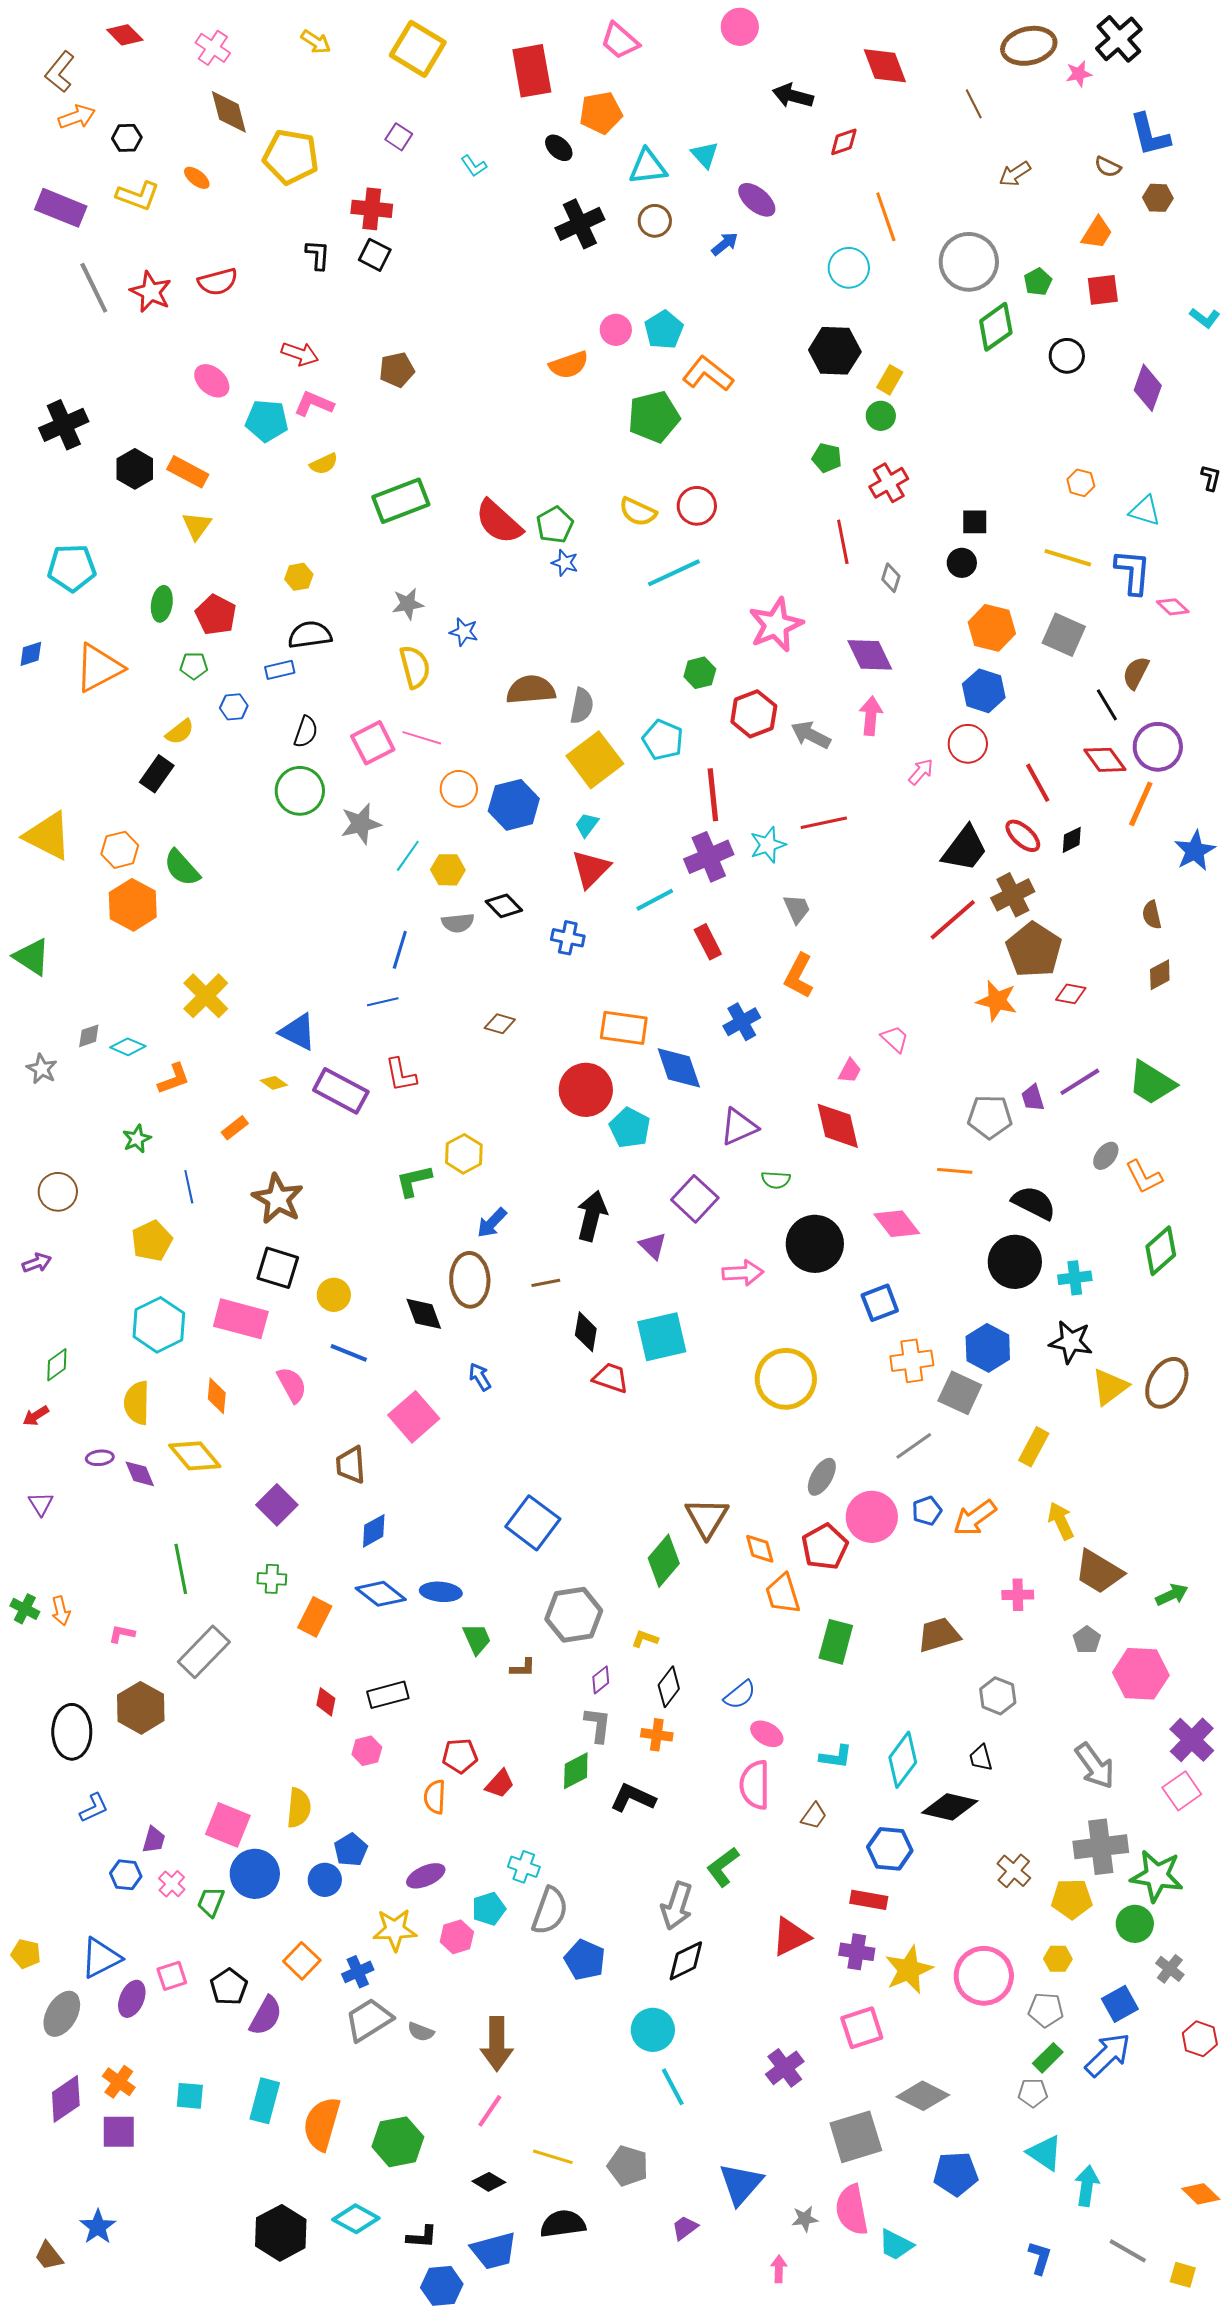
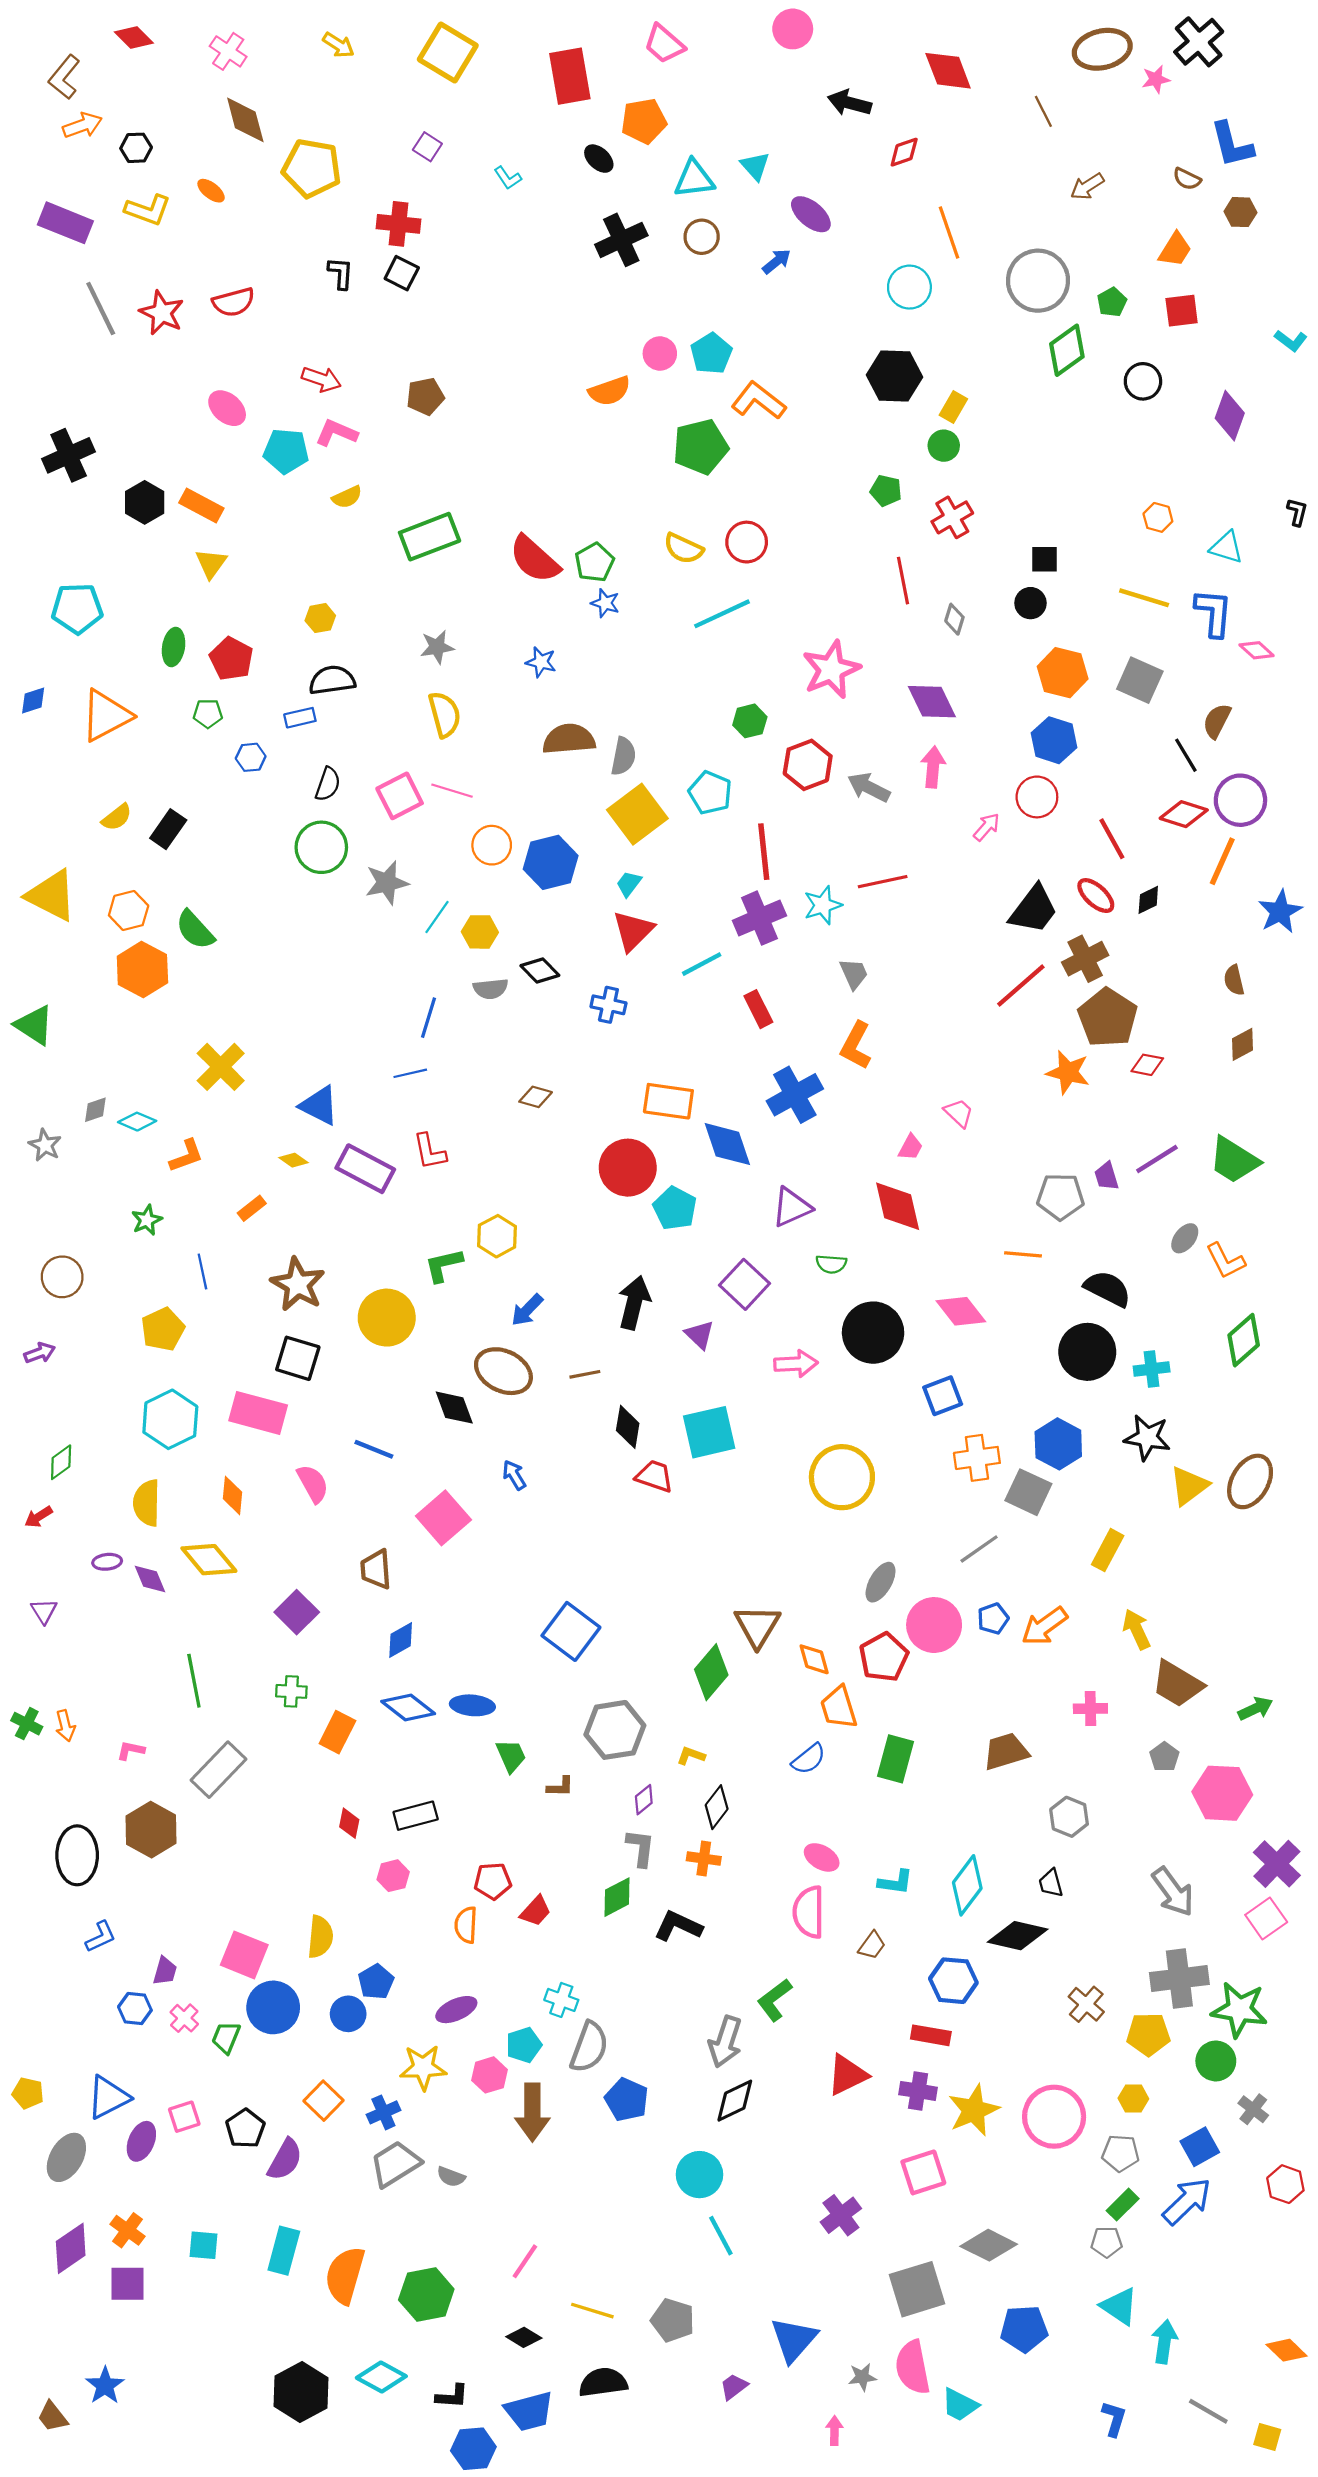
blue star: (464, 632) -> (541, 662), moved
yellow semicircle: (180, 732) -> (117, 817), moved
red diamond: (1105, 760) -> (1184, 814), turned -36
blue cross: (742, 1022) -> (795, 1095), size x1.4
brown ellipse: (470, 1280) -> (503, 1371), turned -62
yellow circle: (334, 1295) -> (387, 1318), moved, size x1.6
blue semicircle: (740, 1695) -> (809, 1759), moved
brown arrow: (497, 2044) -> (532, 2112), moved

